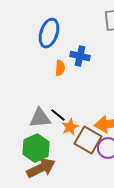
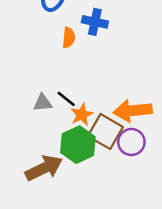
gray triangle: (40, 118) -> (43, 103), size x0.7
green hexagon: (36, 148) -> (78, 145), moved

